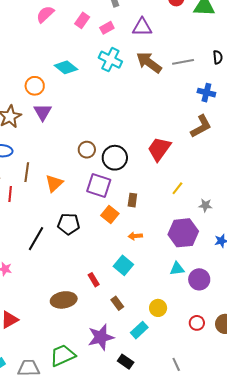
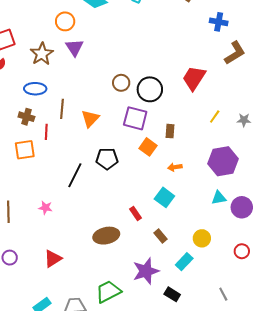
blue cross: (206, 93) -> (219, 22), moved
gray star: (205, 205) -> (244, 120), moved

